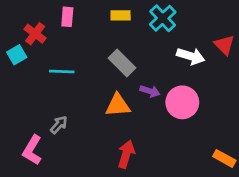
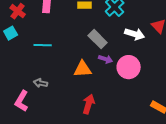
red cross: (35, 34) -> (18, 11), moved
gray rectangle: (122, 63) -> (98, 39), moved
gray arrow: (59, 125) -> (41, 83), turned -120

